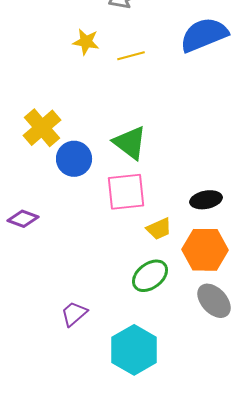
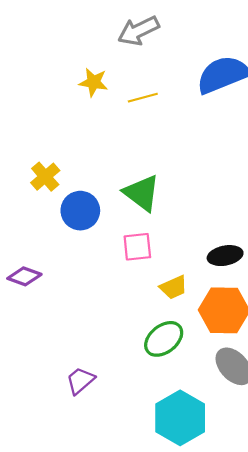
yellow cross: (42, 128) -> (45, 177), size x0.7
pink square: (126, 192) -> (137, 247), size x0.7
cyan hexagon: (134, 350) -> (180, 418), moved

